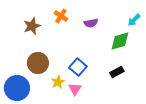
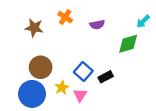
brown star: (32, 26) -> (34, 28), turned 30
black rectangle: (117, 72) -> (106, 77), moved
blue circle: (17, 88) -> (32, 94), moved

